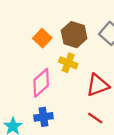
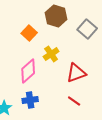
brown hexagon: (74, 35) -> (56, 16), moved
yellow cross: (68, 63) -> (51, 54), turned 35

